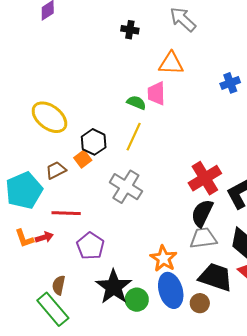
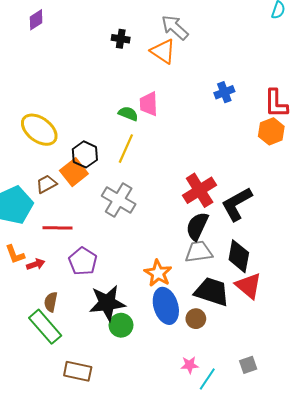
orange triangle: (171, 63) -> (163, 51), moved, turned 32
orange square: (83, 159) -> (74, 172), size x1.5
red arrow: (44, 237) -> (36, 264), moved
black star: (114, 287) -> (107, 303), turned 30
green circle: (137, 300) -> (121, 325), moved

